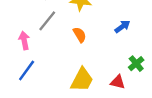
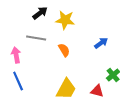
gray line: (47, 21) -> (36, 38), turned 60
blue line: (27, 70) -> (18, 81), turned -60

